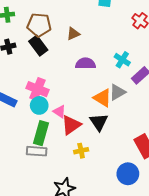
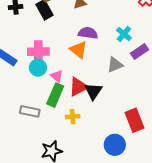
pink cross: (38, 89) -> (38, 52), turned -30
orange triangle: (102, 98) -> (78, 50), moved
red triangle: (71, 125) -> (78, 87), moved
green rectangle: (41, 133) -> (55, 95), moved

